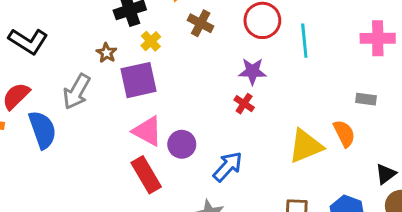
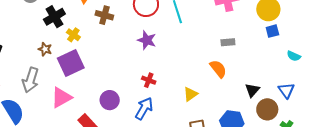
purple star: (252, 71) -> (147, 40), turned 30
red cross: (244, 104) -> (149, 80), moved
pink triangle: (147, 131) -> (61, 97), moved, turned -45
yellow triangle: (306, 146) -> (190, 94), moved, size x0.6

